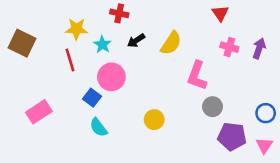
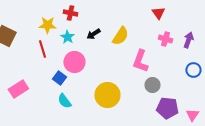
red cross: (119, 13) -> (70, 13), moved
blue circle: (266, 113) -> (193, 70), moved
yellow circle: (154, 120) -> (107, 95), size x1.6

